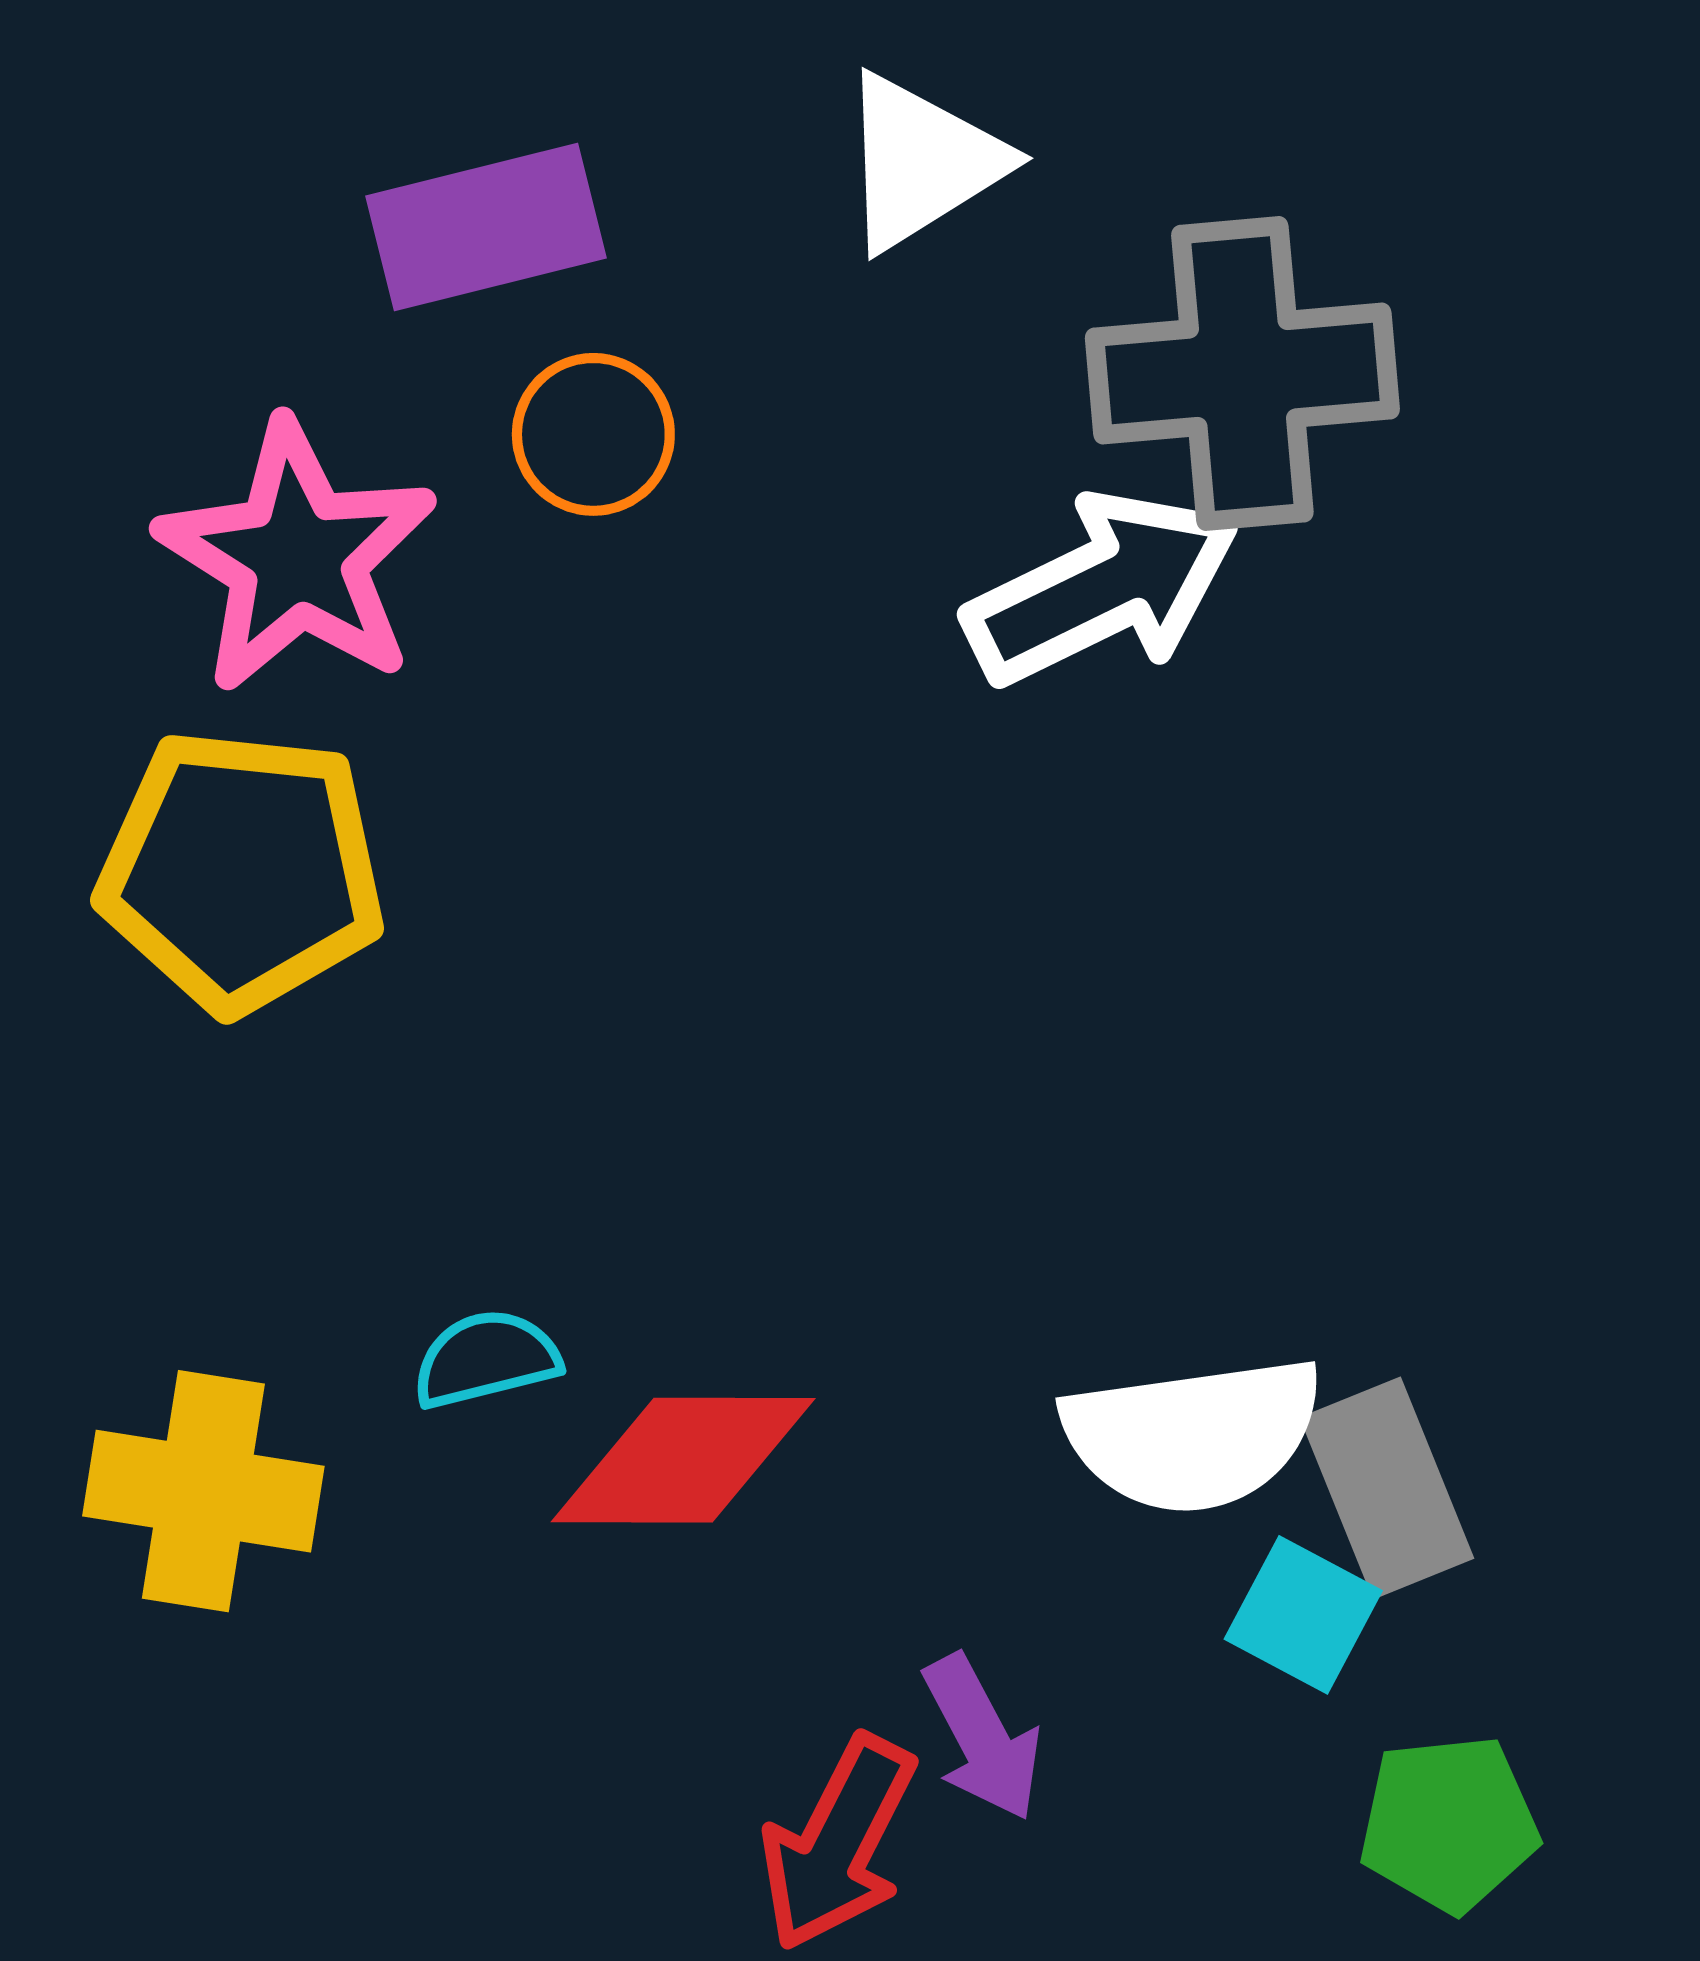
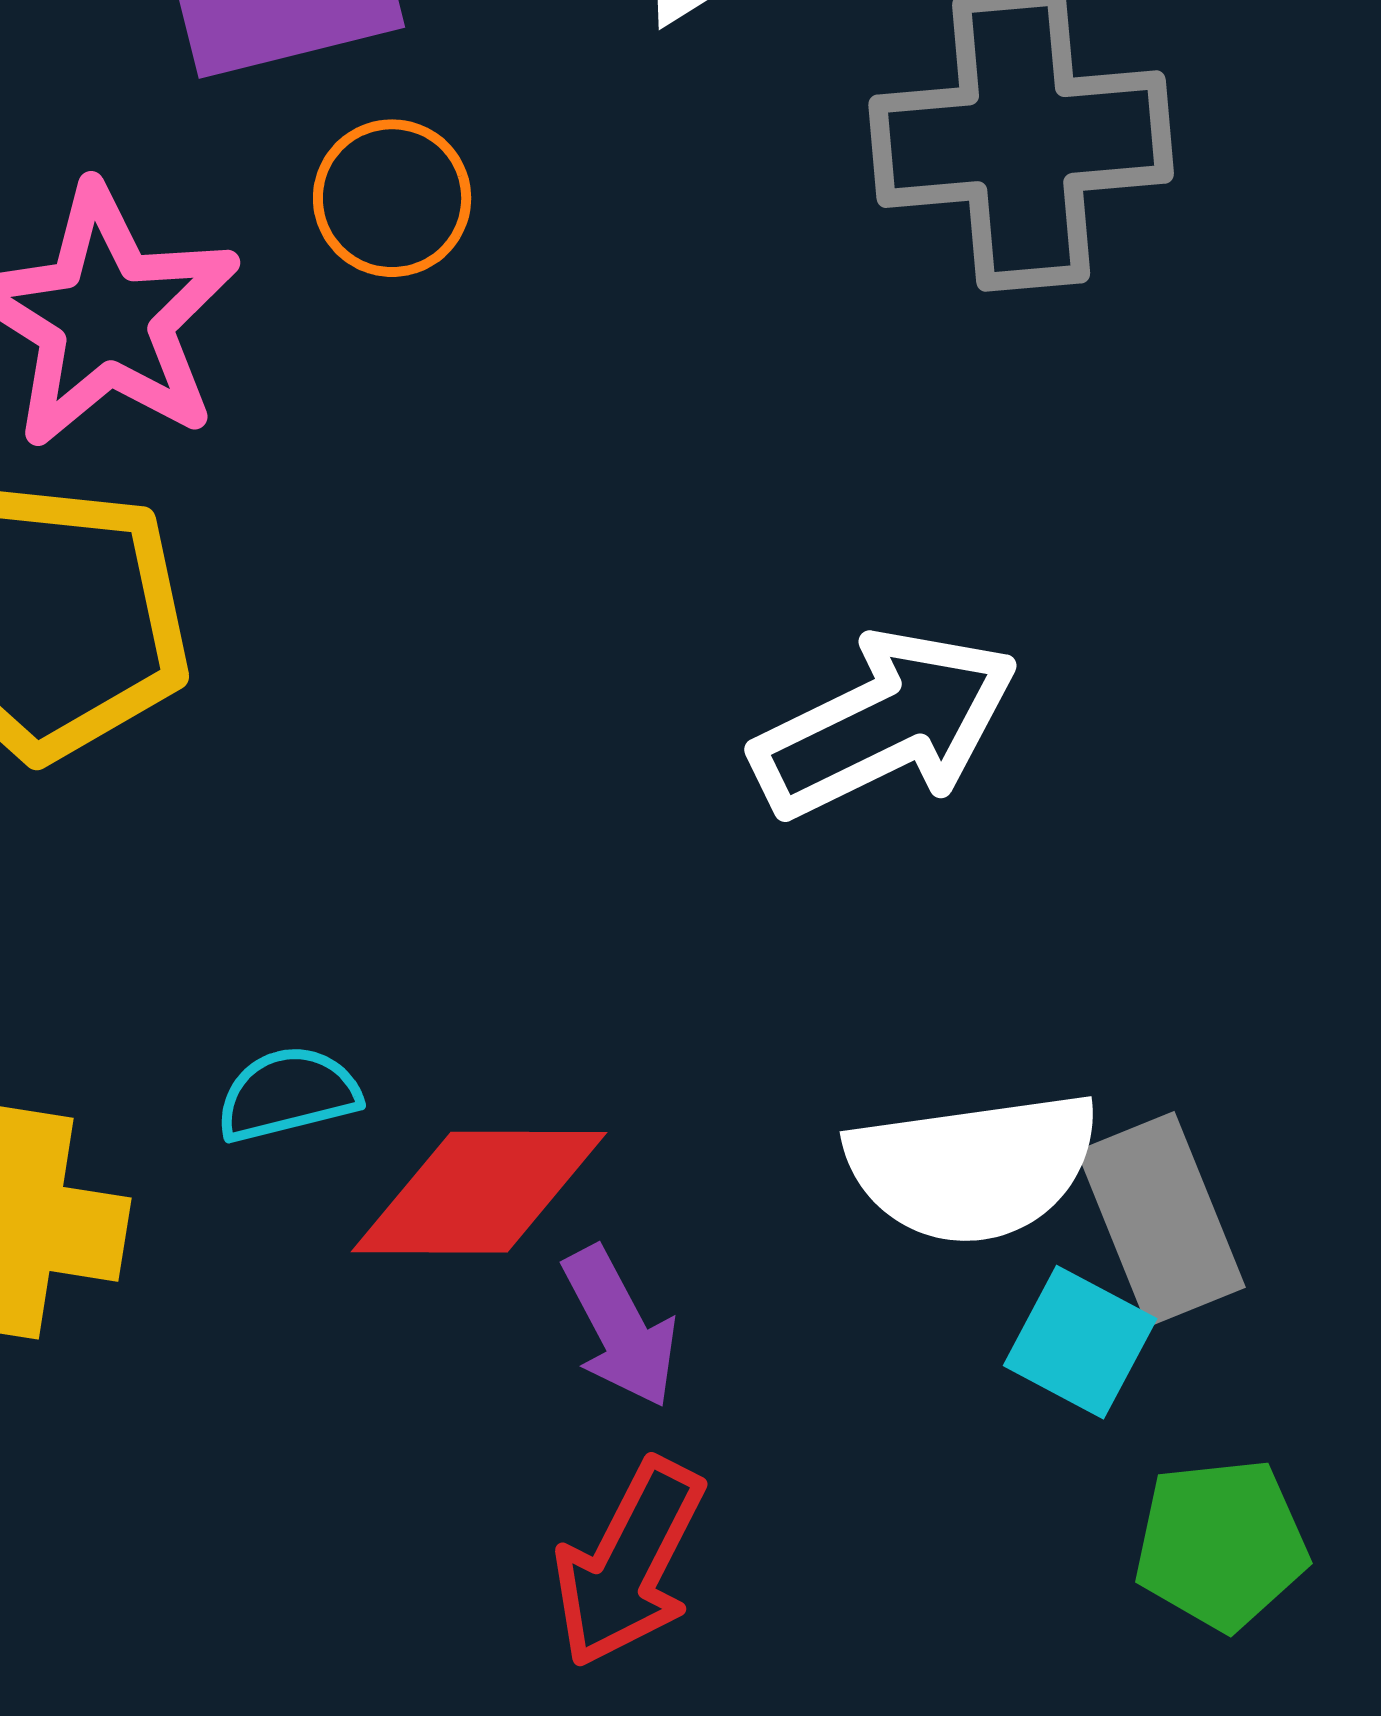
white arrow: (1102, 588) -> (885, 724), moved
purple arrow: (982, 1738) -> (620, 1327), moved

